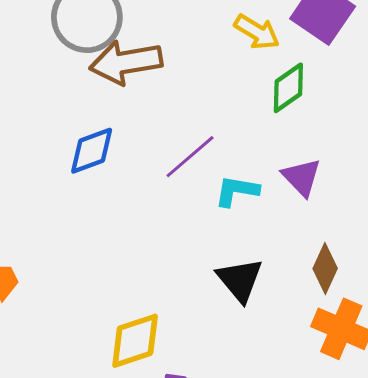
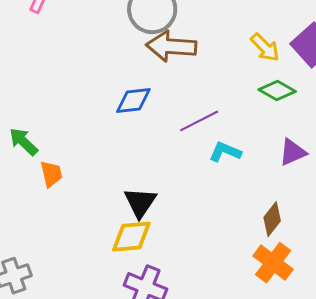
green diamond: (288, 88) -> (277, 90), turned 51
purple triangle: (302, 177) -> (293, 152), moved, turned 36
black triangle: (240, 280) -> (140, 203), moved

